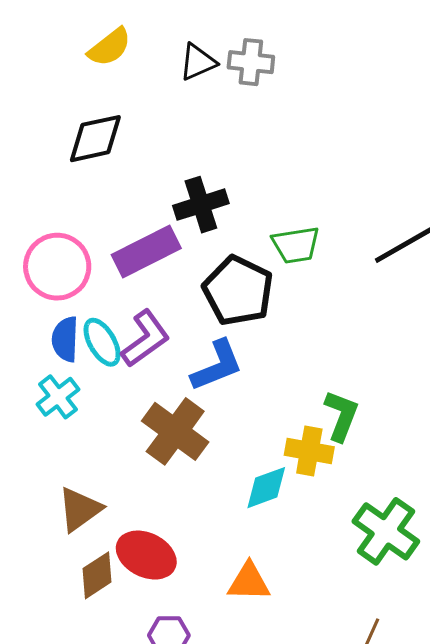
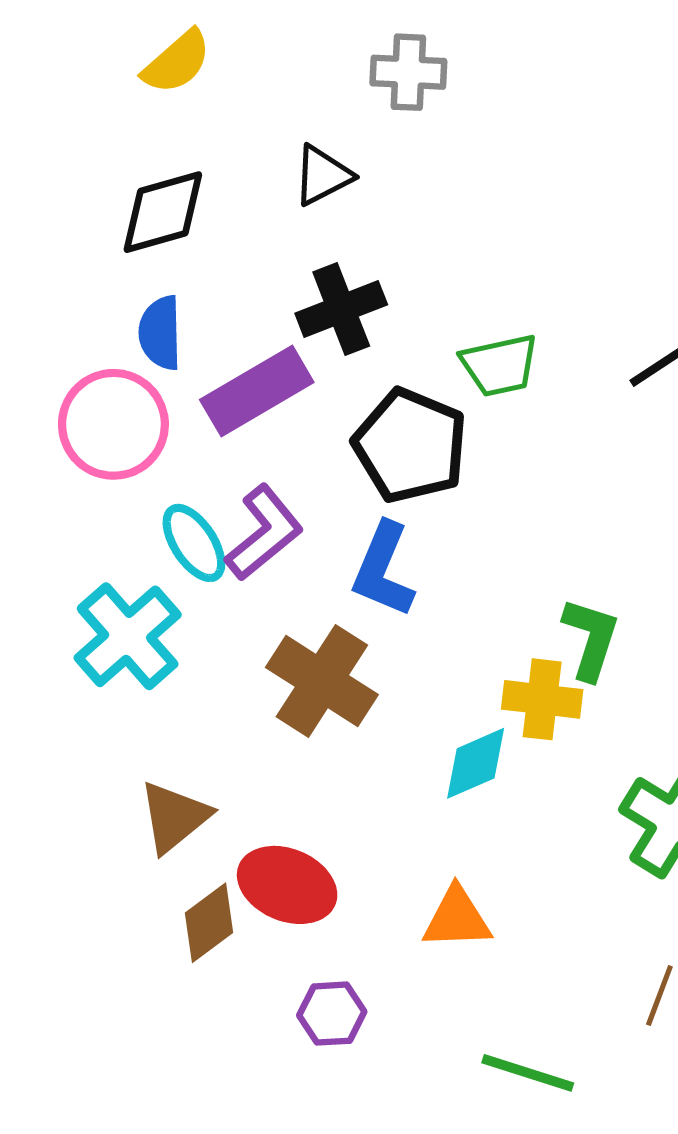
black triangle: (198, 62) -> (323, 175), moved
blue semicircle: (65, 339) -> (160, 333), moved
blue L-shape: (217, 366) -> (383, 570), turned 138
cyan cross: (58, 397) -> (128, 636), size x1.5

